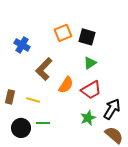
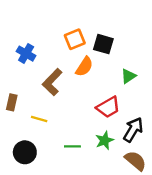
green triangle: (90, 63) -> (128, 76), moved
orange semicircle: (66, 85) -> (84, 67), moved
brown rectangle: (10, 97) -> (12, 102), moved
green line: (43, 123) -> (72, 146), moved

